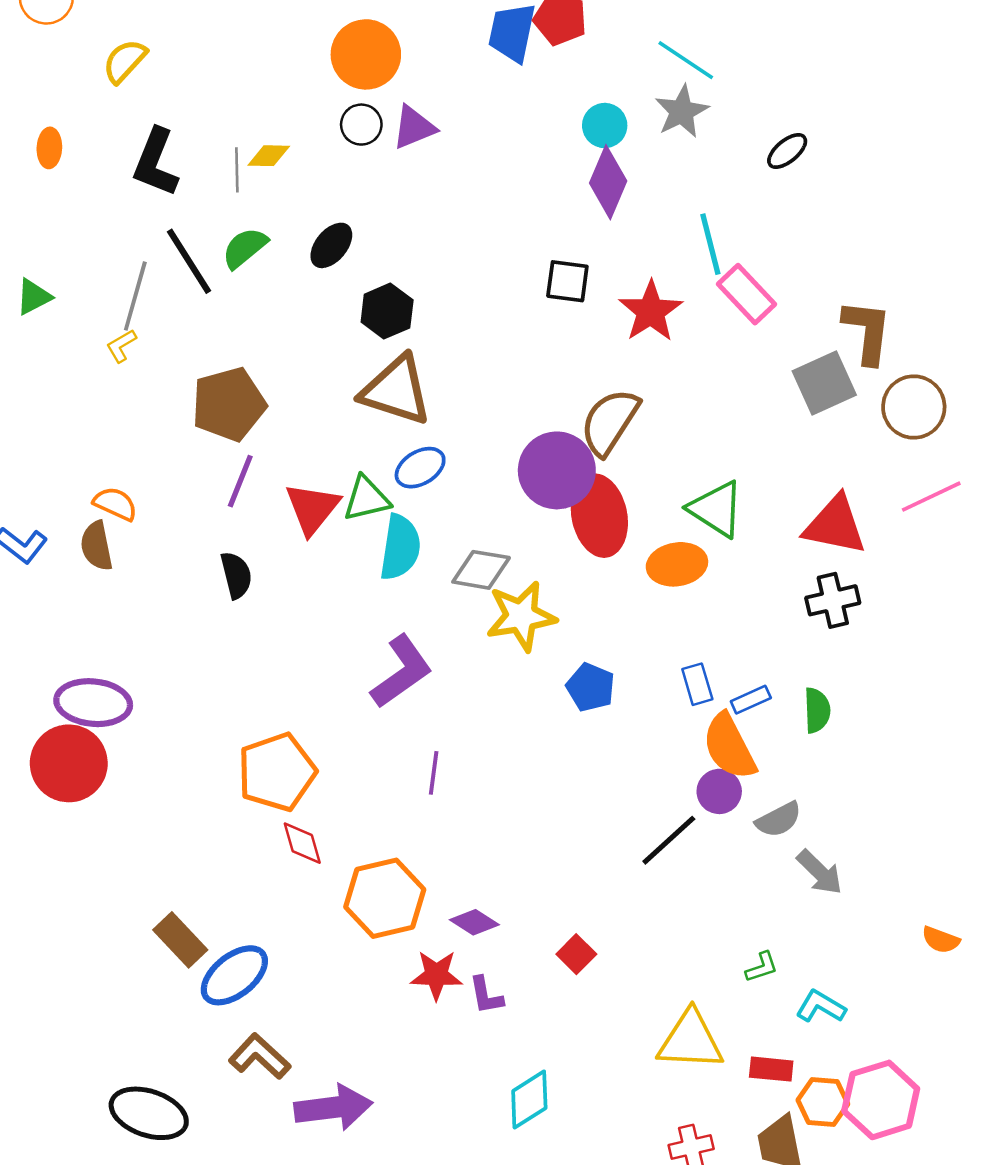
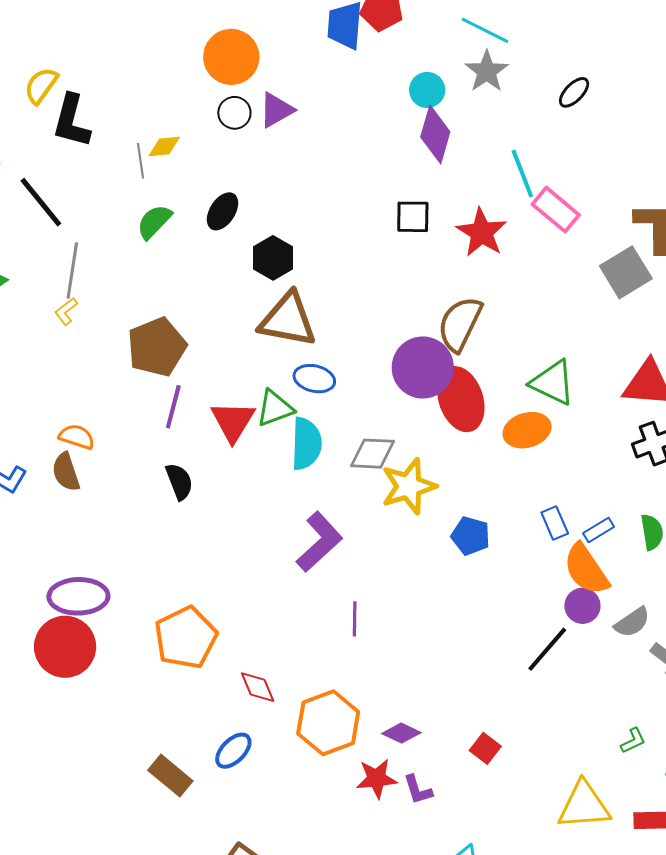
black L-shape: (156, 162) -> (72, 121), moved
black line: (189, 261) -> (41, 202), moved
blue ellipse: (420, 468) -> (314, 379), turned 51
orange pentagon: (277, 772) -> (186, 638), moved
blue ellipse: (234, 975) -> (233, 751), moved, size x0.7

